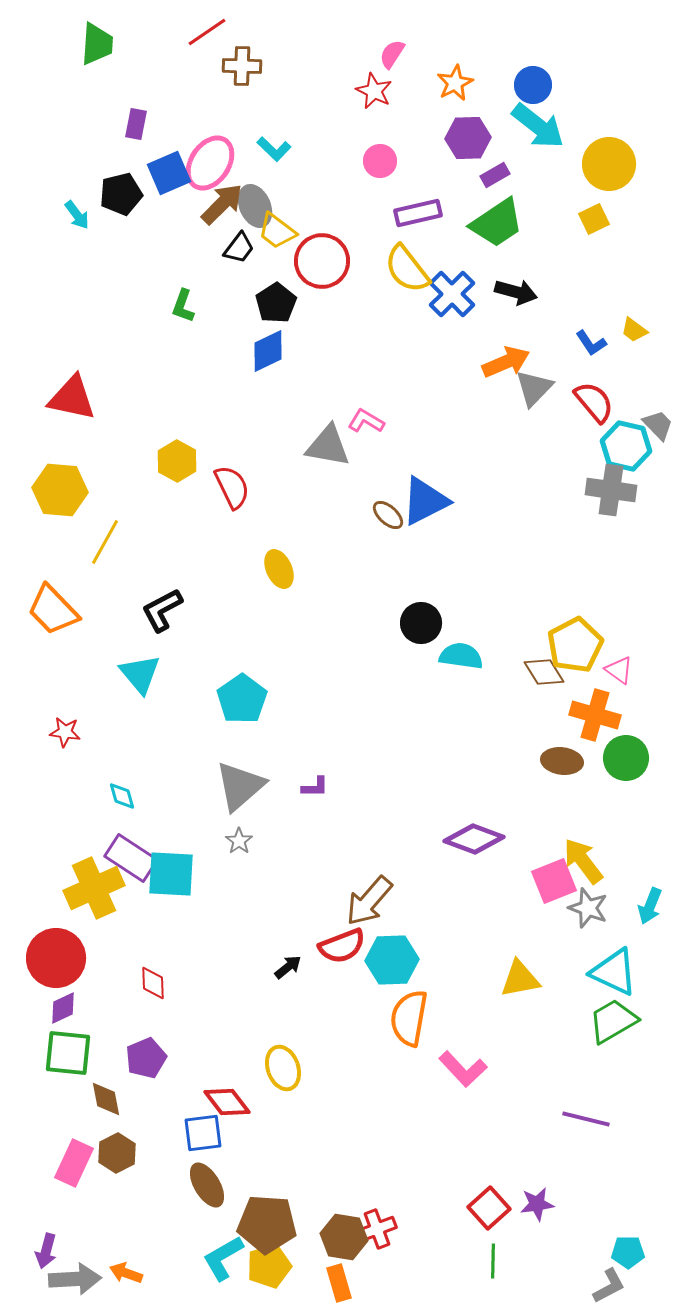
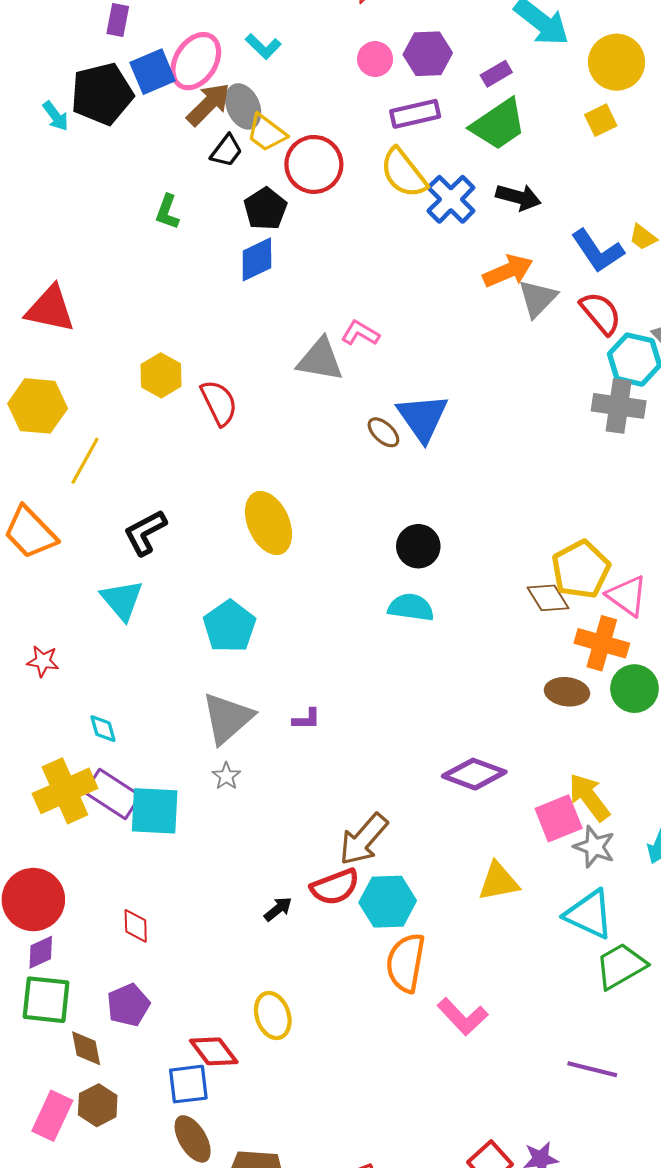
purple hexagon: (468, 138) -> (428, 54), moved
black pentagon: (121, 194) -> (102, 94), size x1.4
blue L-shape: (591, 343) -> (598, 251), size x1.6
blue triangle: (425, 501) -> (423, 418), turned -38
yellow ellipse: (279, 569) -> (269, 523), moved, size x1.5
cyan semicircle: (461, 656) -> (411, 607), moved
pink triangle: (619, 670) -> (627, 596), size x1.4
yellow cross: (94, 888) -> (65, 791), moved
cyan triangle: (614, 972) -> (589, 914), moved
yellow triangle: (520, 979) -> (498, 882), moved

